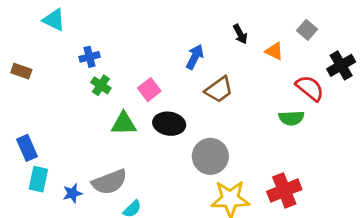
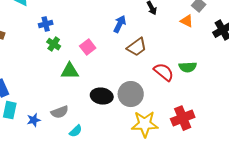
orange triangle: (274, 51) -> (187, 21), moved
red semicircle: (310, 88) -> (164, 72), moved
black ellipse: (169, 124) -> (102, 96), moved
gray semicircle: (109, 182) -> (60, 112), size x0.7

